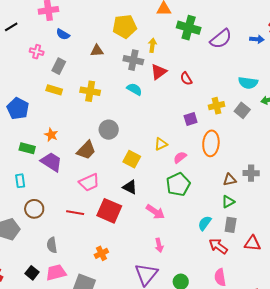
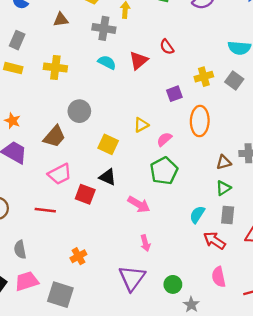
red triangle: (159, 72) -> (139, 60), moved
red square: (109, 211) -> (85, 194), moved, size x0.7

